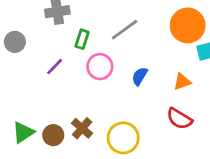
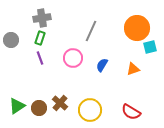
gray line: (125, 30) -> (91, 31), turned -30
green rectangle: (82, 39) -> (40, 38), moved
purple line: (55, 67) -> (40, 58), turned -64
red semicircle: (179, 119) -> (131, 112), moved

